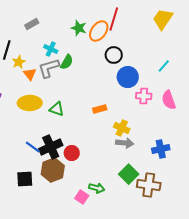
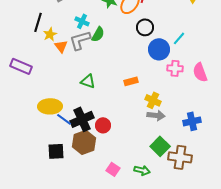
cyan line: (164, 66) -> (179, 38), moved
yellow ellipse: (30, 103) -> (50, 106), moved
green arrow: (97, 188) -> (142, 170), moved

